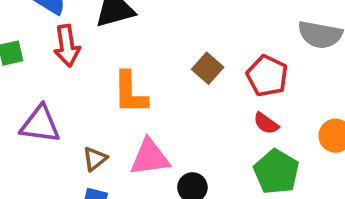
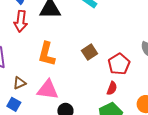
red semicircle: (266, 123) -> (112, 88), turned -120

